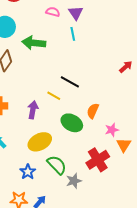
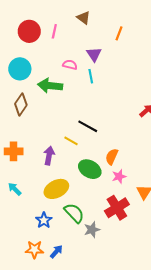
pink semicircle: (53, 12) -> (70, 65), moved
pink star: (112, 130) -> (119, 176), moved

